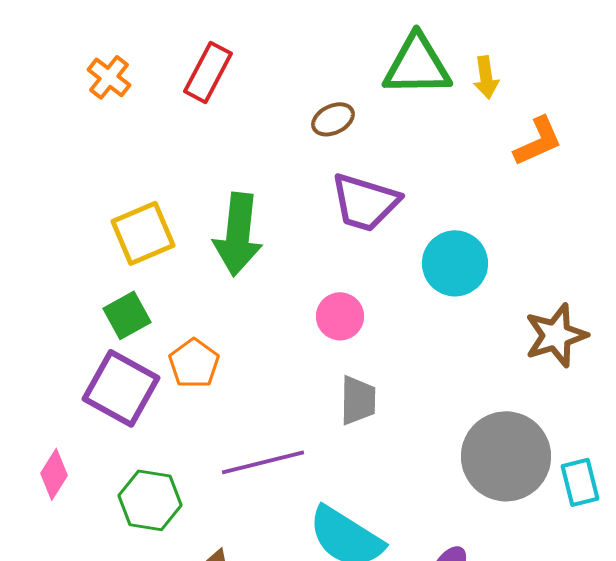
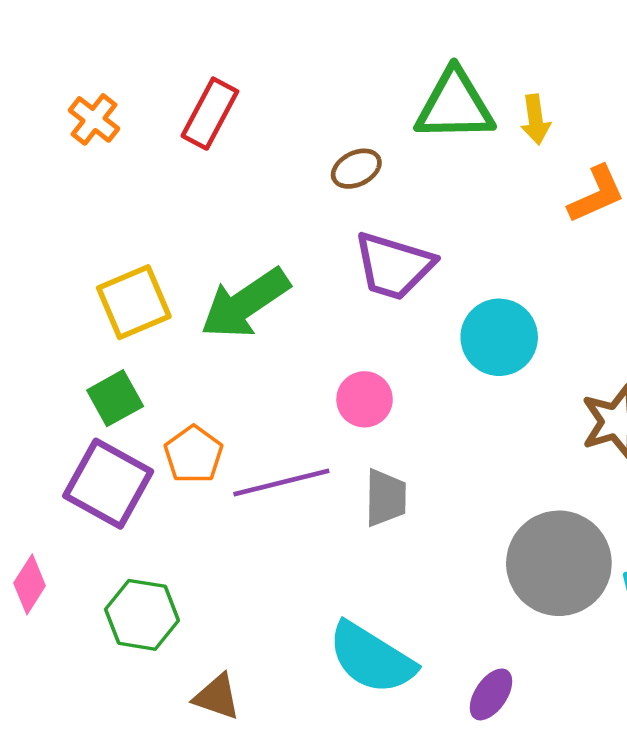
green arrow: (238, 234) -> (245, 303), turned 50
purple line: (263, 462) -> (281, 482), moved

